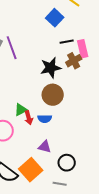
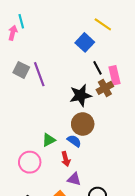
black line: (67, 42) -> (98, 68), turned 72
red arrow: (29, 118) -> (66, 159), moved
blue semicircle: (45, 119) -> (74, 141), moved, turned -144

